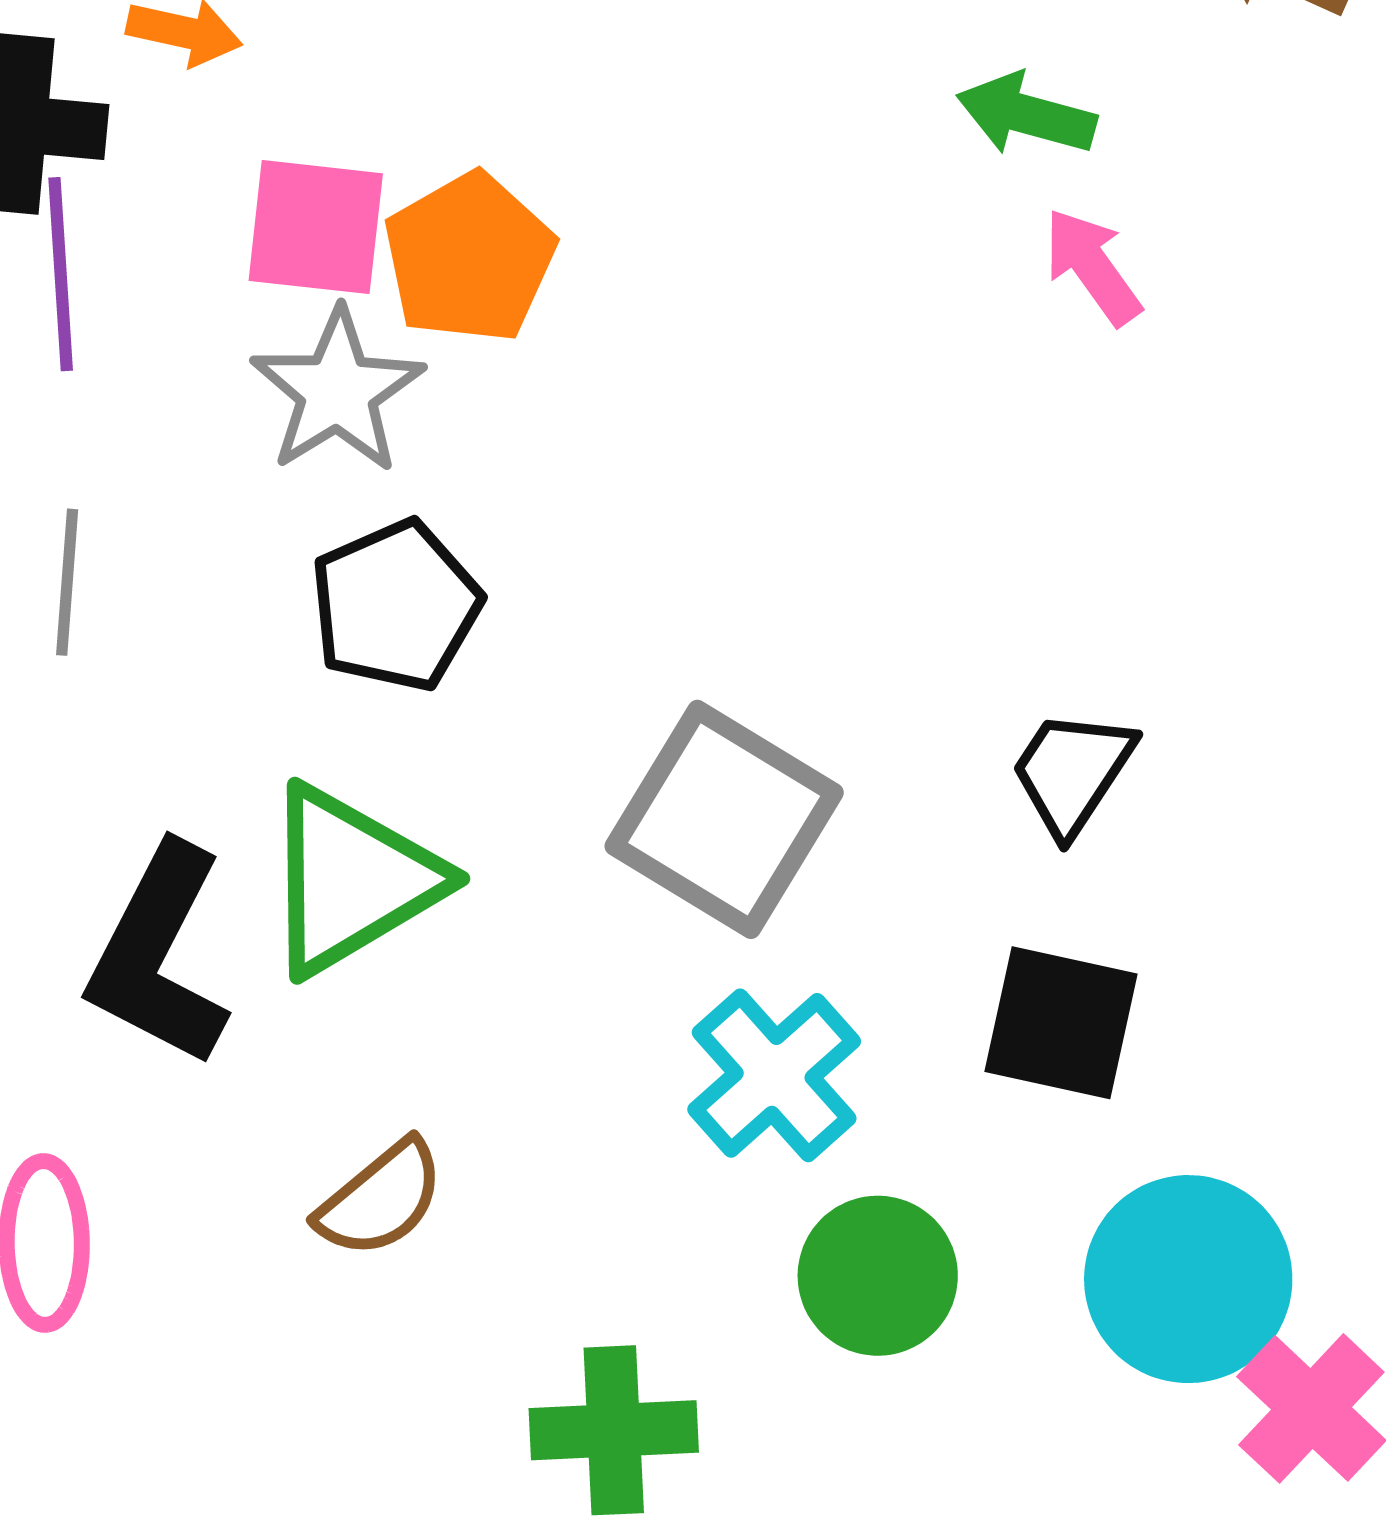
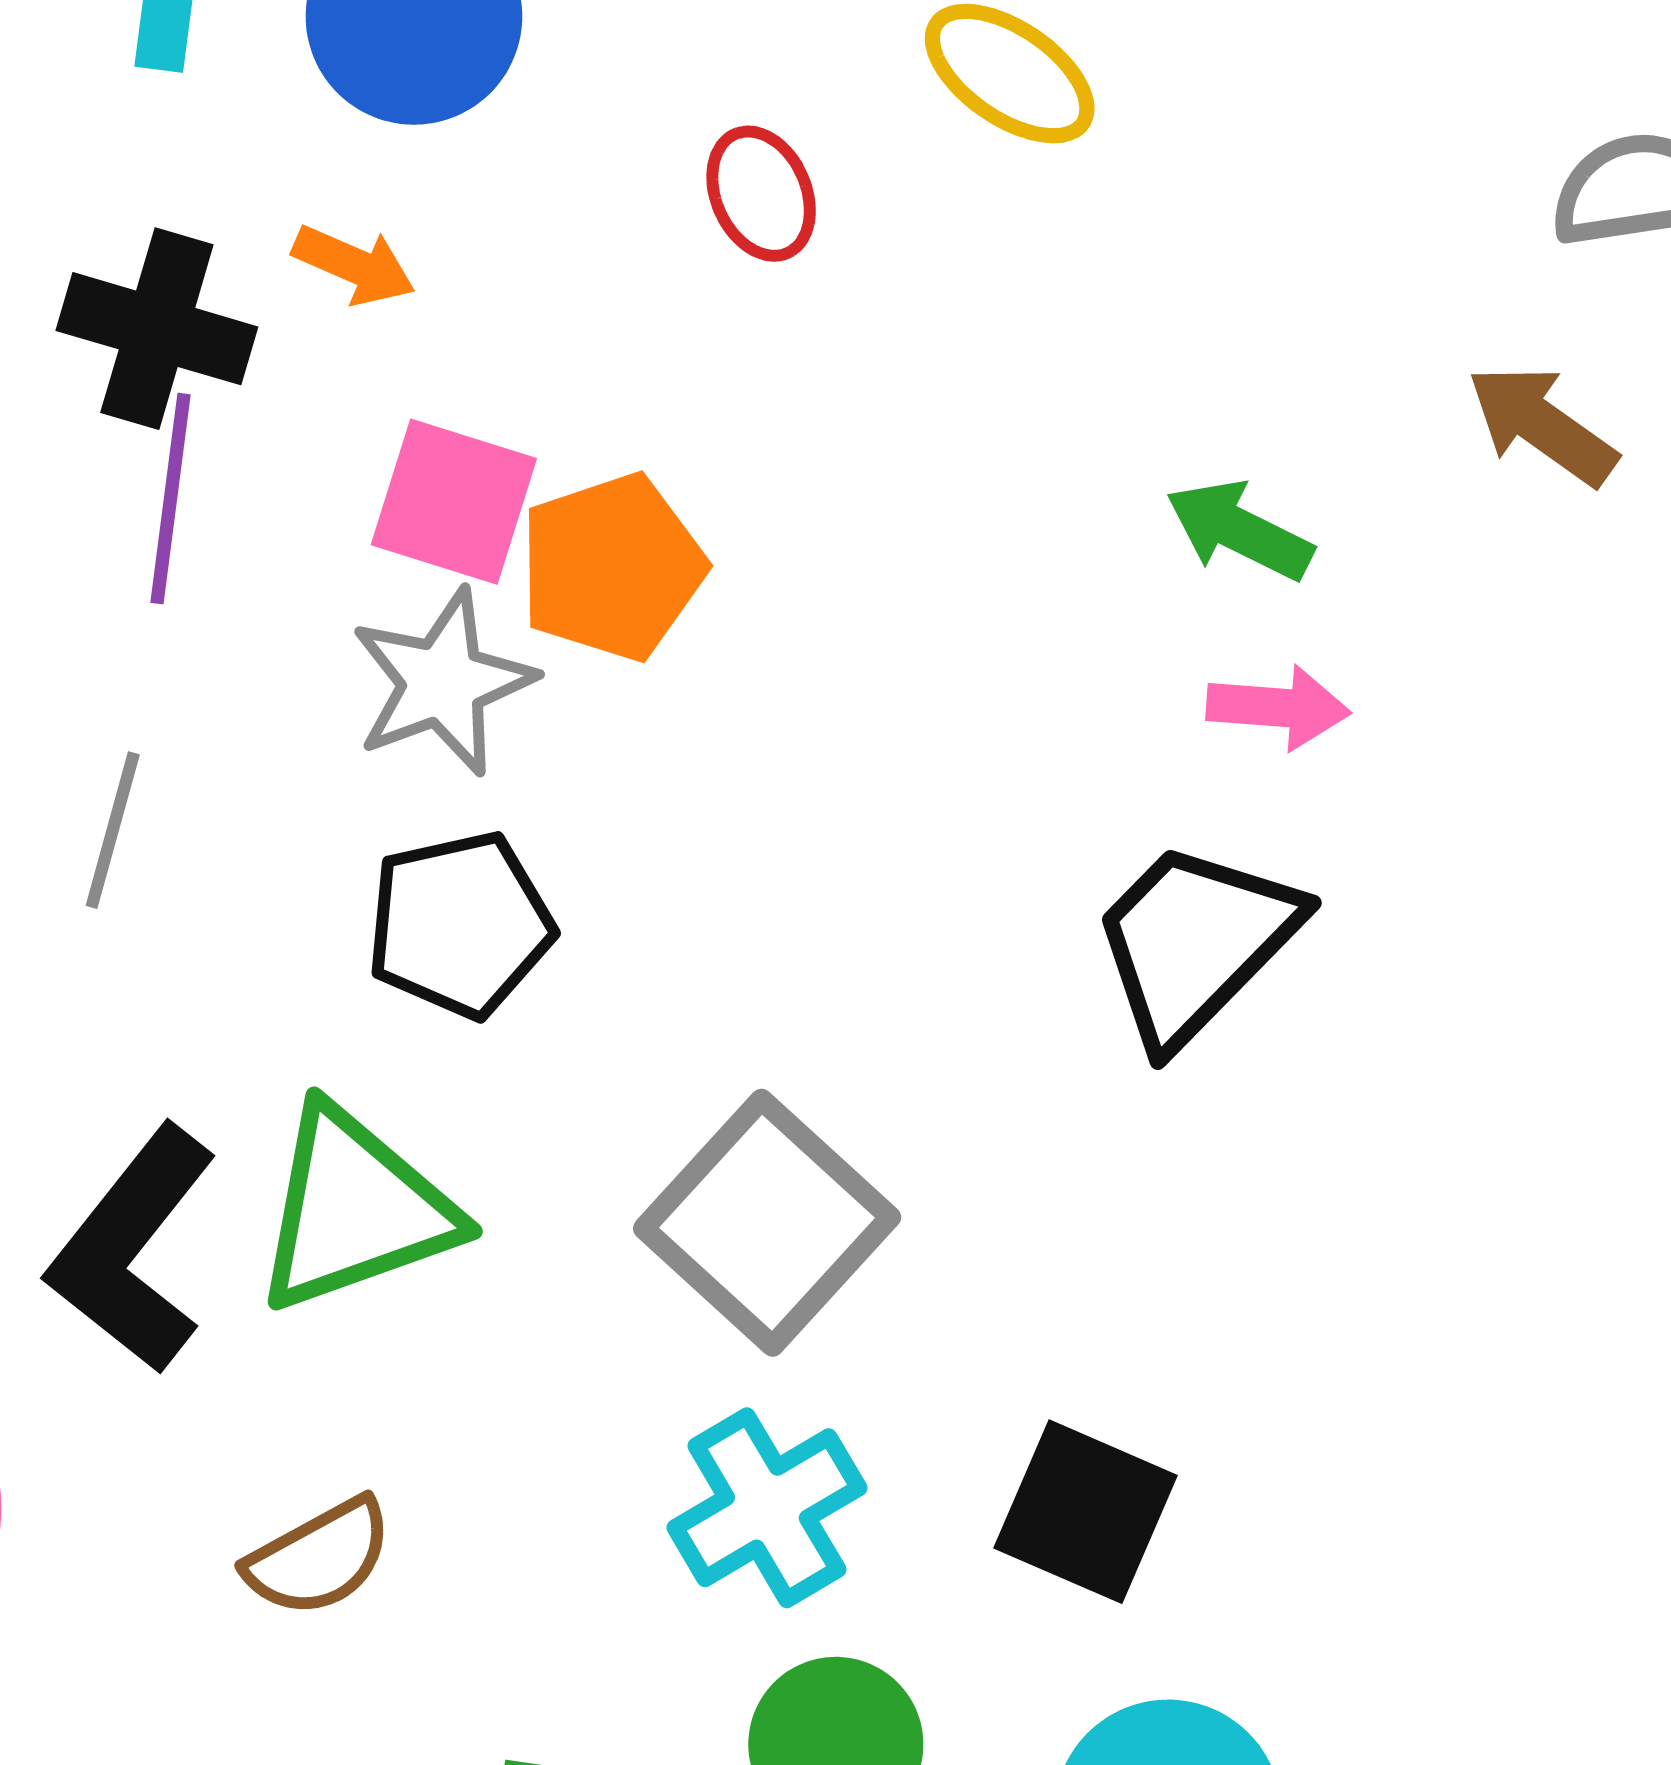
pink arrow: (1092, 266) -> (1278, 707), turned 119
black trapezoid: (1072, 772) -> (1195, 942), moved, size x1.5

